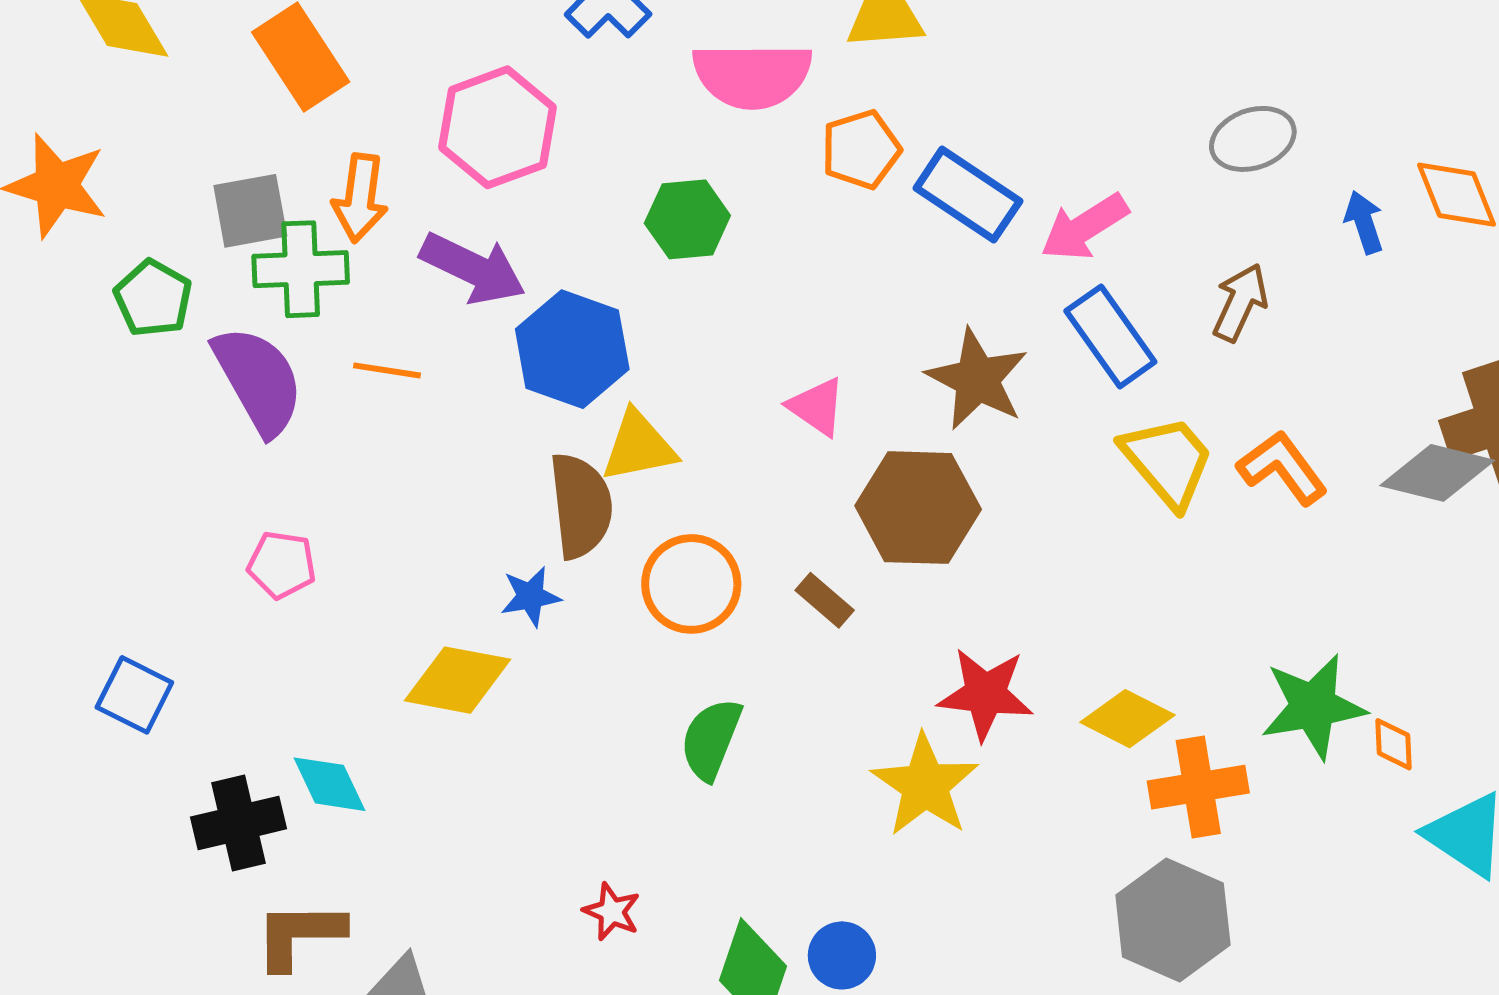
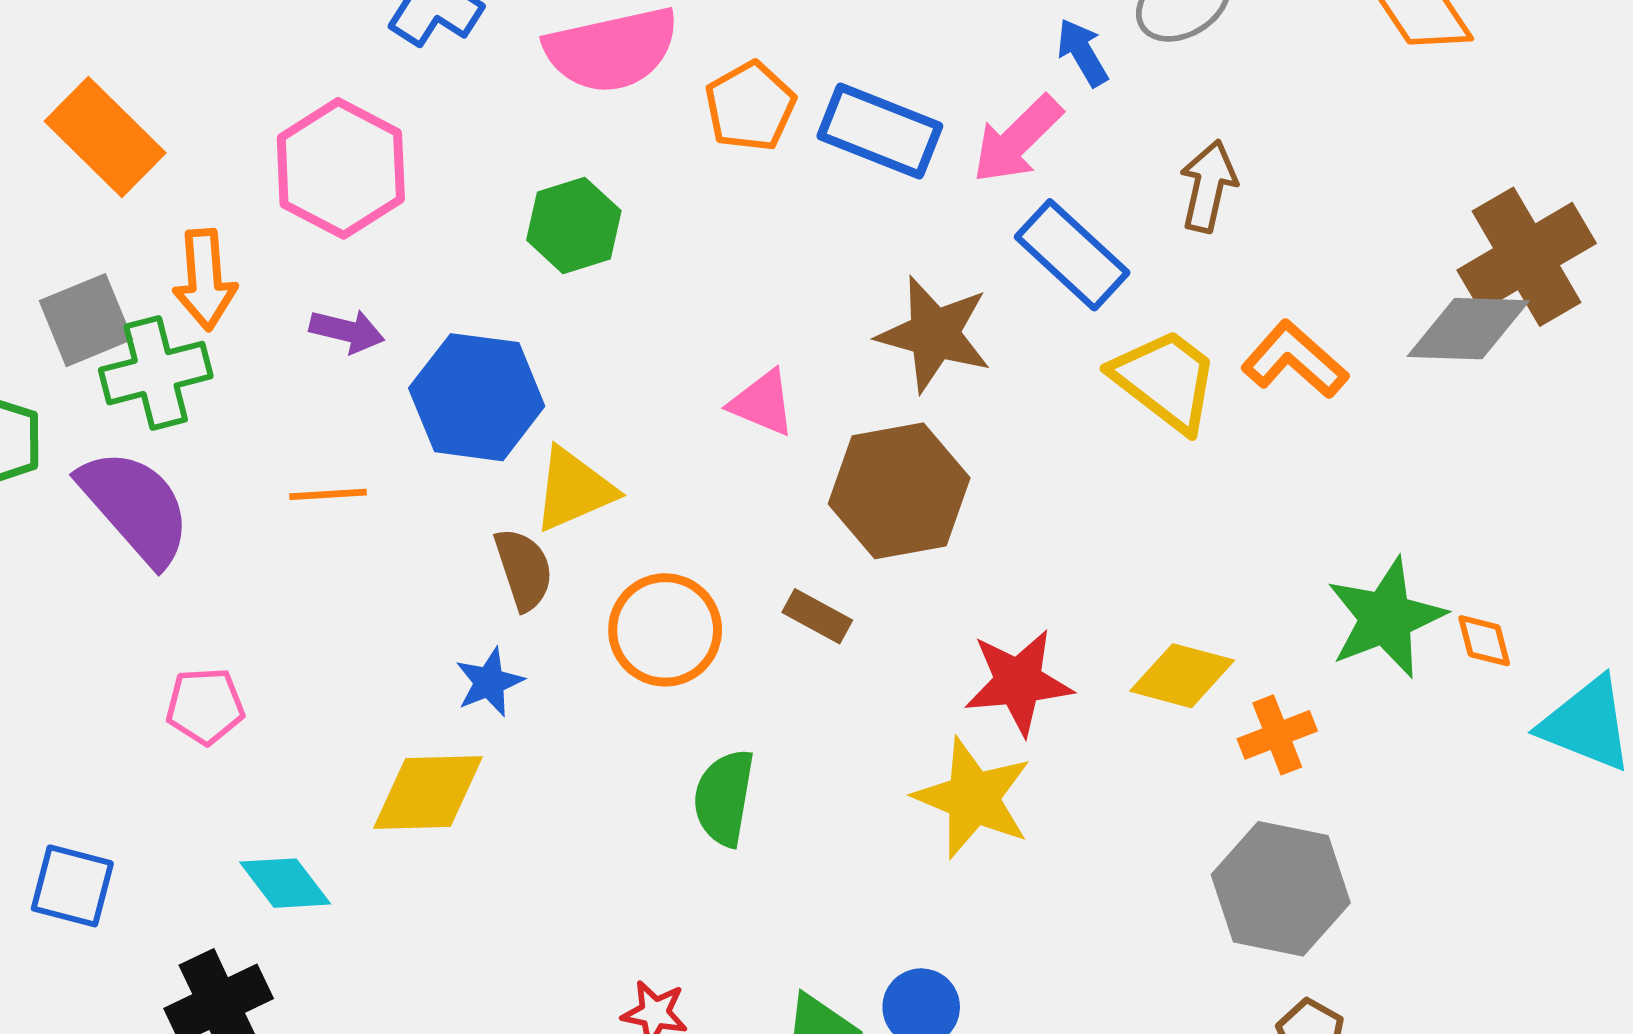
blue arrow: (1364, 222) -> (1082, 52), moved
purple arrow: (473, 268) -> (347, 331), size x0.6
orange line: (387, 370) -> (328, 494), moved
brown semicircle: (581, 506) -> (524, 569), size x0.7
cyan diamond: (329, 784) -> (285, 883), moved
orange cross: (1198, 787) -> (1277, 735), size x0.7

